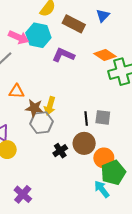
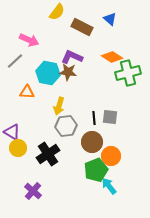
blue triangle: (103, 16) -> (110, 19), turned -32
cyan hexagon: (38, 35) -> (48, 73), moved
brown star: (34, 108) -> (68, 72), moved
gray hexagon: (41, 123) -> (66, 126), moved
black cross: (60, 151) -> (48, 154), moved, size x1.6
green pentagon: (113, 172) -> (96, 170), moved

